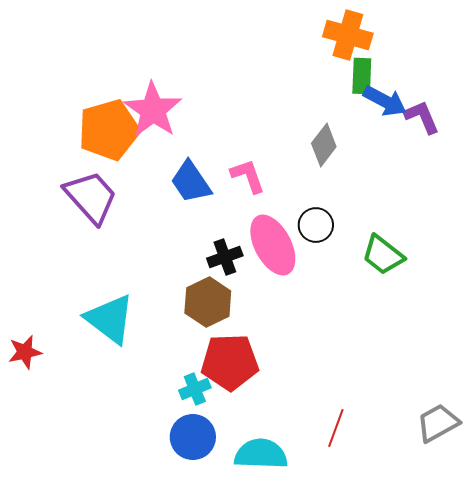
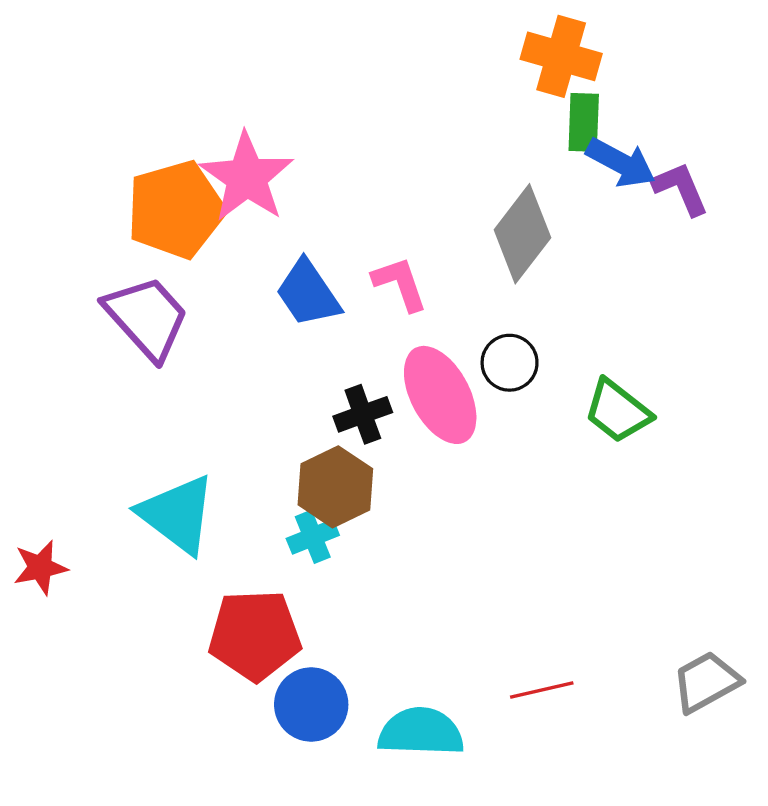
gray diamond: (324, 145) -> (522, 234), size x1.4
red pentagon: (230, 362) -> (255, 635), moved
cyan cross: (195, 389) -> (313, 537), moved
red line: (336, 428) -> (542, 690), turned 57

